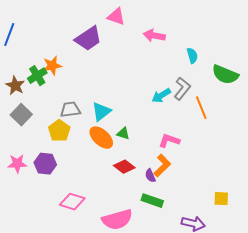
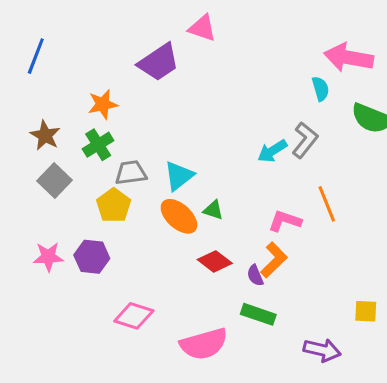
pink arrow: (154, 36) -> (349, 58), moved, size x1.4
green cross: (37, 76) -> (98, 145), moved
orange line: (201, 108) -> (327, 204), moved

